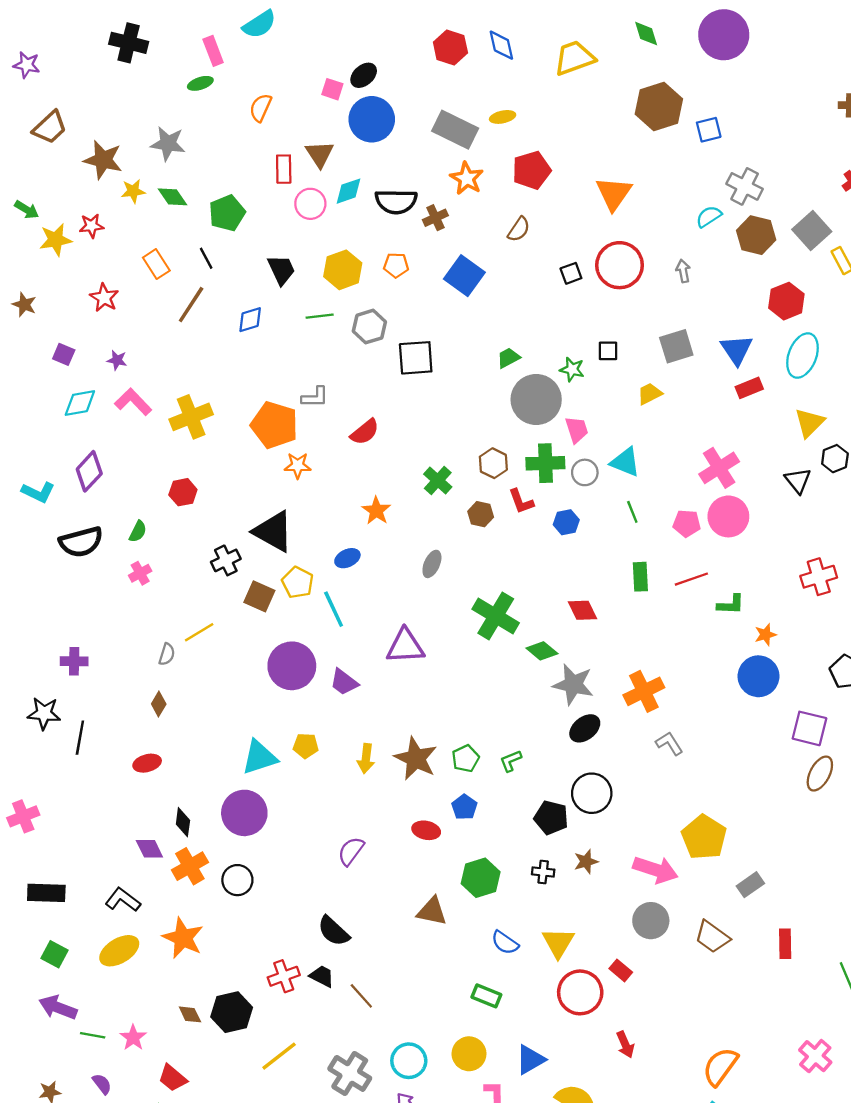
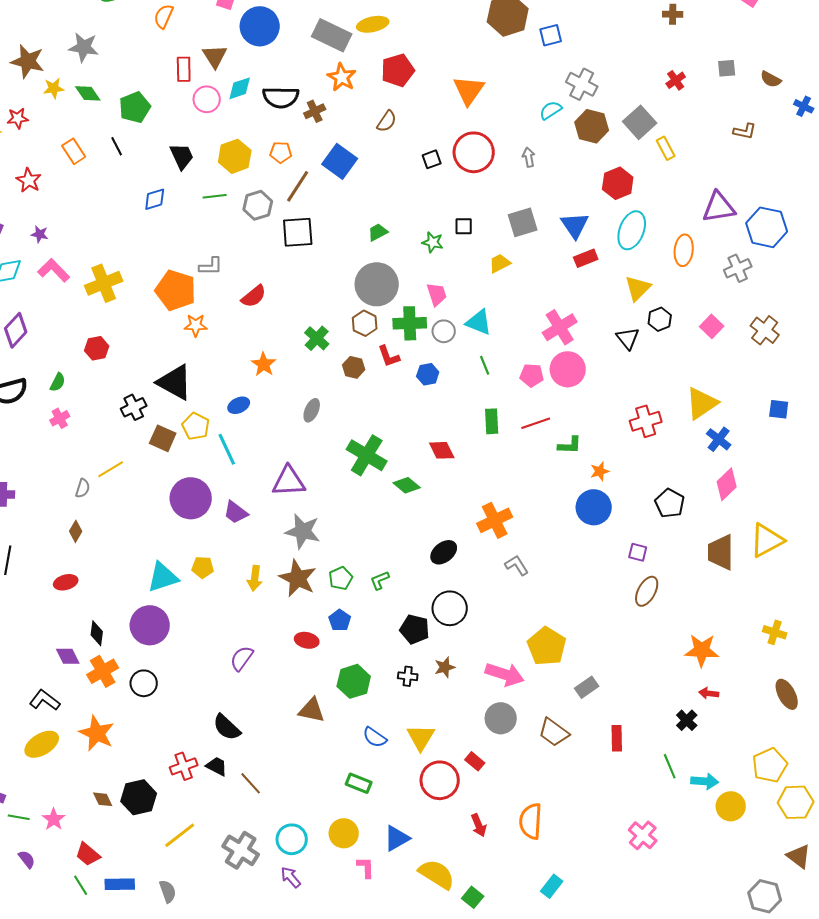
yellow ellipse: (503, 117) -> (373, 24), size x1.4
brown line: (191, 305) -> (298, 186), moved
gray circle: (536, 400) -> (377, 284), moved
gray star: (573, 684) -> (303, 531), moved
purple square: (809, 728) -> (638, 552), size x0.6
orange semicircle: (720, 1067) -> (531, 821), moved, turned -33

